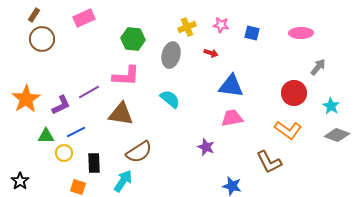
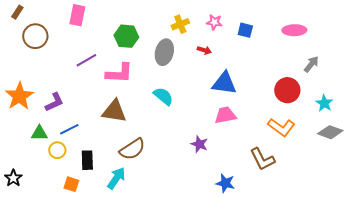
brown rectangle: (34, 15) -> (17, 12), moved
pink rectangle: (84, 18) -> (77, 15), turned -55
purple line: (89, 92) -> (86, 60), moved

